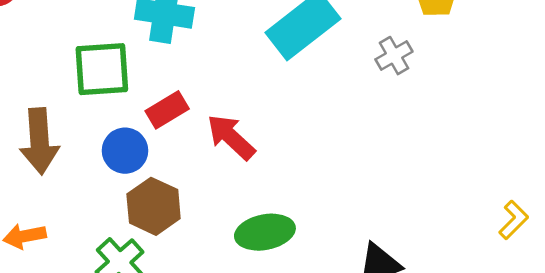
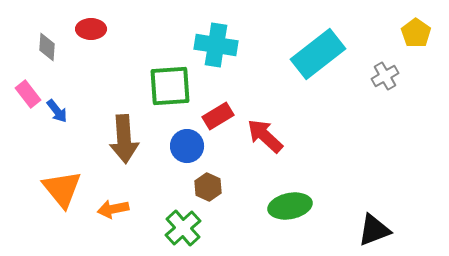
brown hexagon: (154, 206) -> (208, 187), size x0.7

